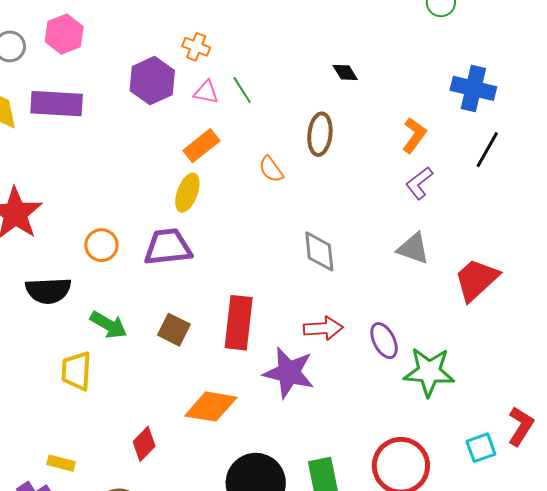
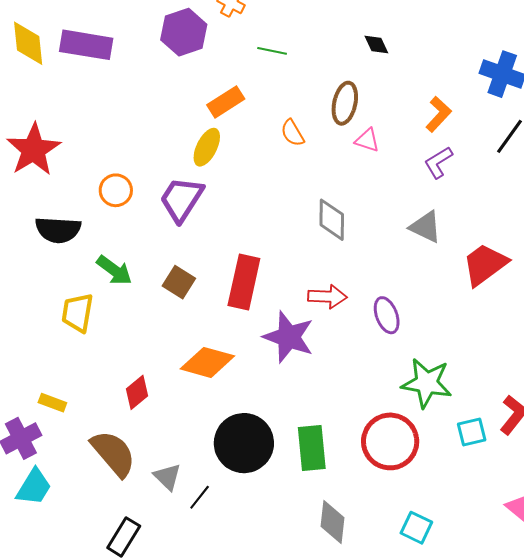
green line: (242, 90) -> (272, 51), turned -52
pink triangle: (206, 92) -> (367, 140), moved
purple trapezoid: (168, 247) -> (181, 199), turned -57
green star: (429, 372) -> (427, 383), moved

